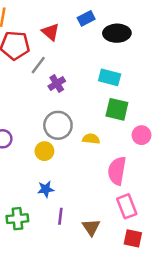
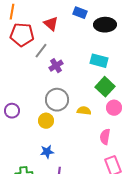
blue rectangle: (86, 18) -> (80, 13), turned 48
green square: (117, 109) -> (105, 87), turned 30
pink circle: (141, 135) -> (114, 108), moved
pink semicircle: (117, 171) -> (105, 137), size x0.7

